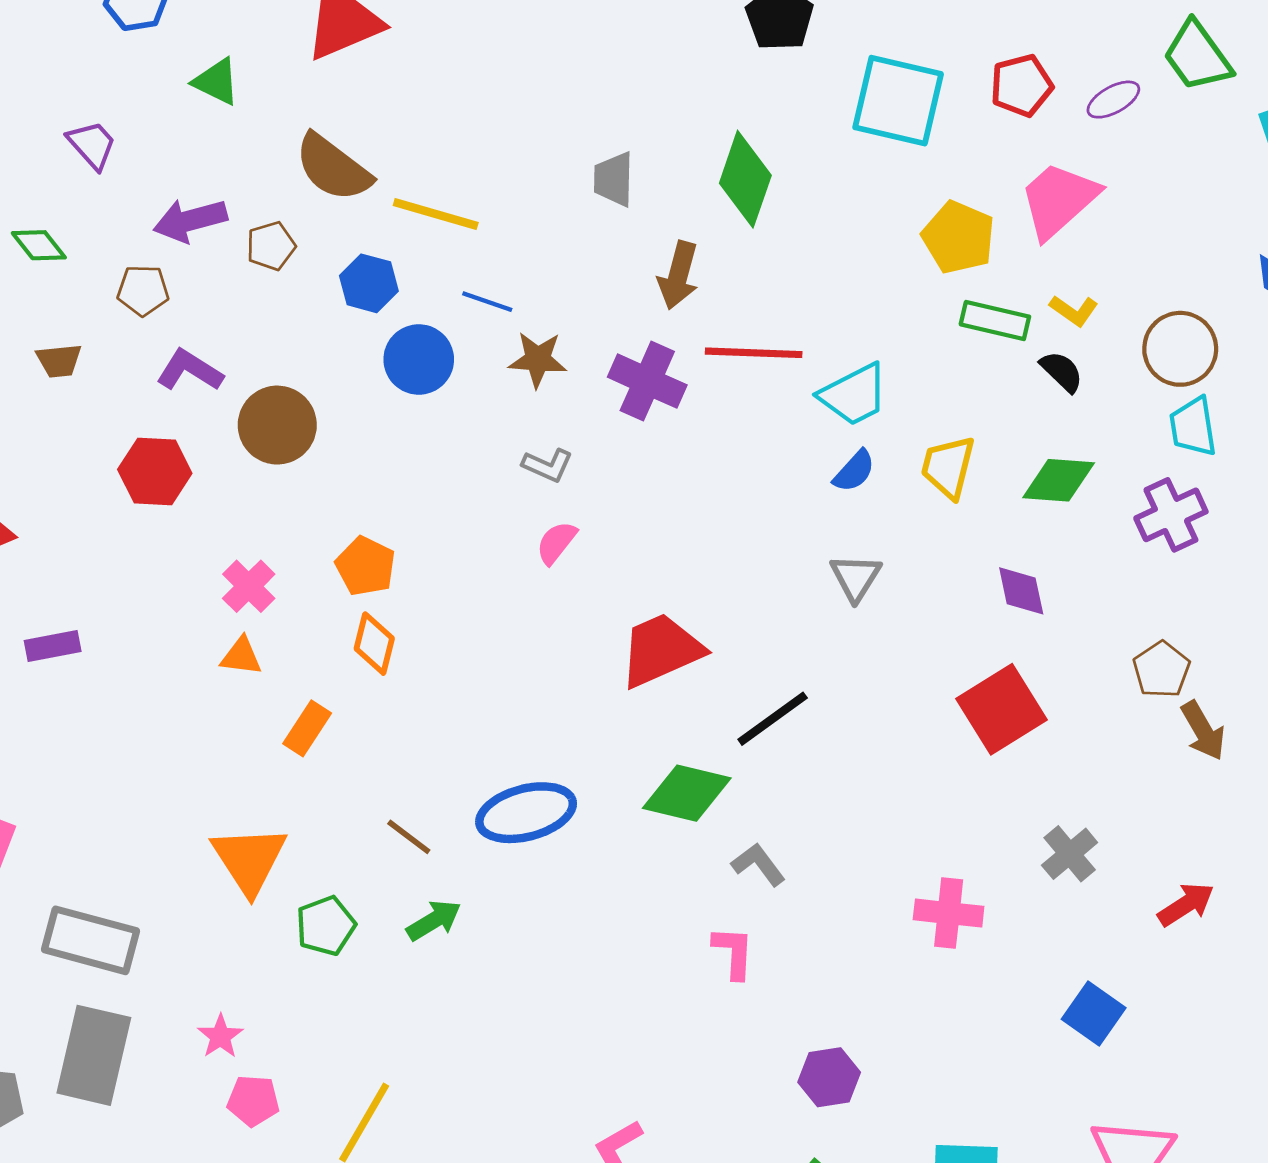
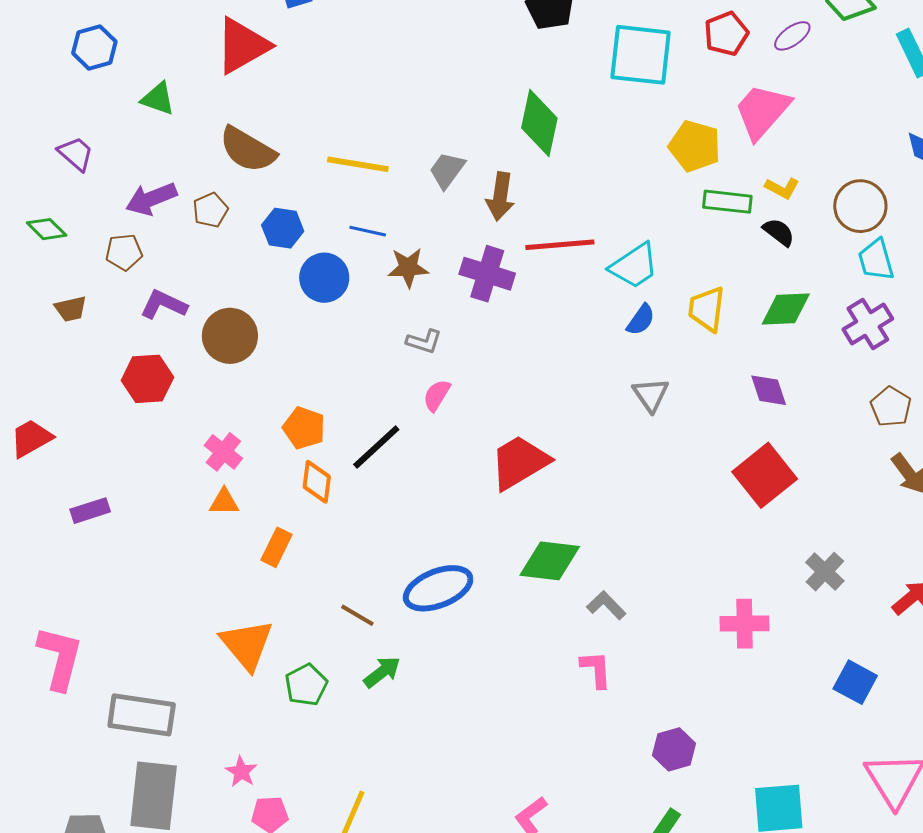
gray trapezoid: (614, 179) -> (447, 170), moved, turned 42
yellow line: (436, 214) -> (358, 164), moved
brown pentagon: (1161, 670) -> (891, 407), moved
black line: (773, 719) -> (376, 447), moved

